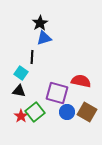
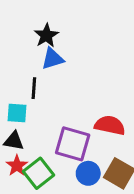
cyan square: (21, 73) -> (17, 113), turned -32
red star: (21, 116) -> (17, 166), moved

